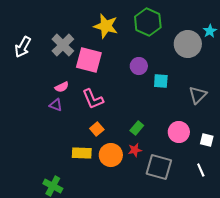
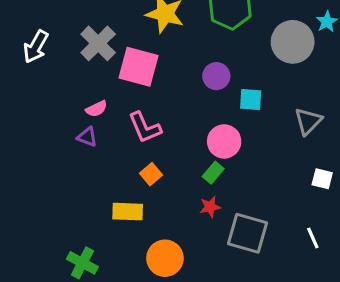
pink circle: (179, 132) -> (224, 141), moved
white square: (207, 140) -> (322, 179), moved
orange circle: (111, 155) -> (165, 258), moved

